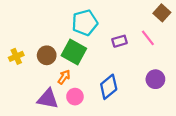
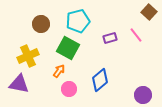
brown circle: (47, 55) -> (41, 24), moved
yellow cross: (16, 56) -> (28, 56), moved, size x1.5
purple circle: (155, 79) -> (143, 95), moved
purple triangle: (48, 99) -> (19, 84), moved

